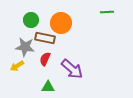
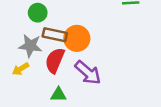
orange circle: (61, 23) -> (77, 38), moved
red semicircle: (45, 59) -> (55, 60), size x1.5

